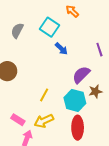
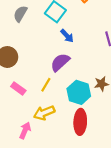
purple semicircle: (81, 75) -> (60, 62), moved
pink rectangle: (18, 120) -> (18, 89), moved

